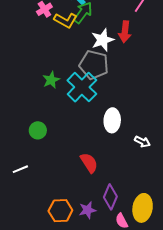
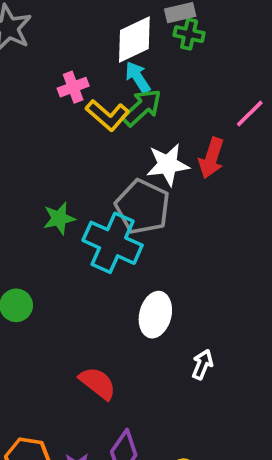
cyan cross: (82, 87) -> (113, 243), turned -32
white arrow: (142, 142) -> (202, 365), turned -105
red semicircle: (89, 163) -> (98, 383), turned -30

